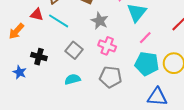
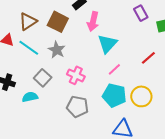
gray star: (100, 21) -> (57, 50), moved
cyan semicircle: (72, 79) -> (30, 97), moved

